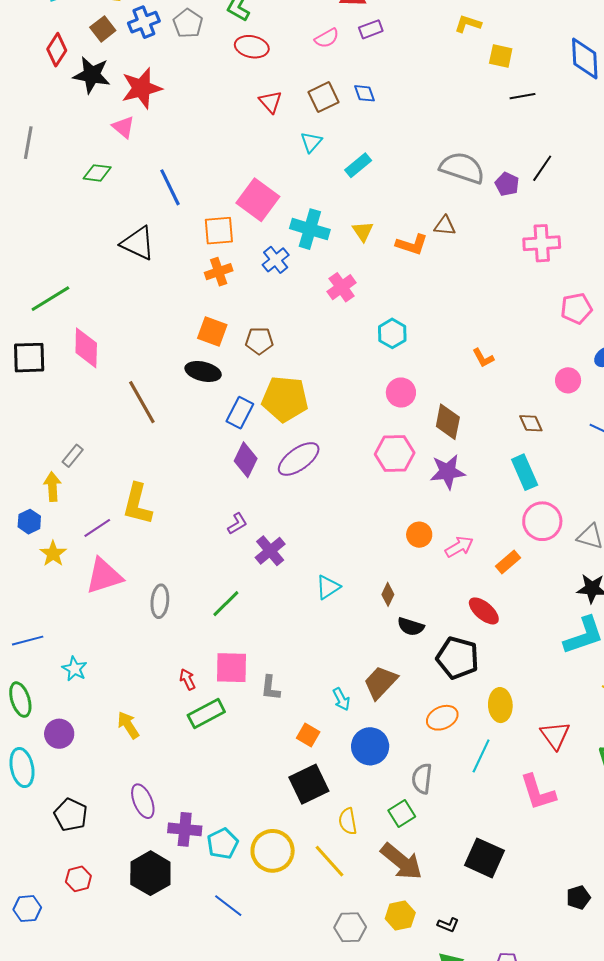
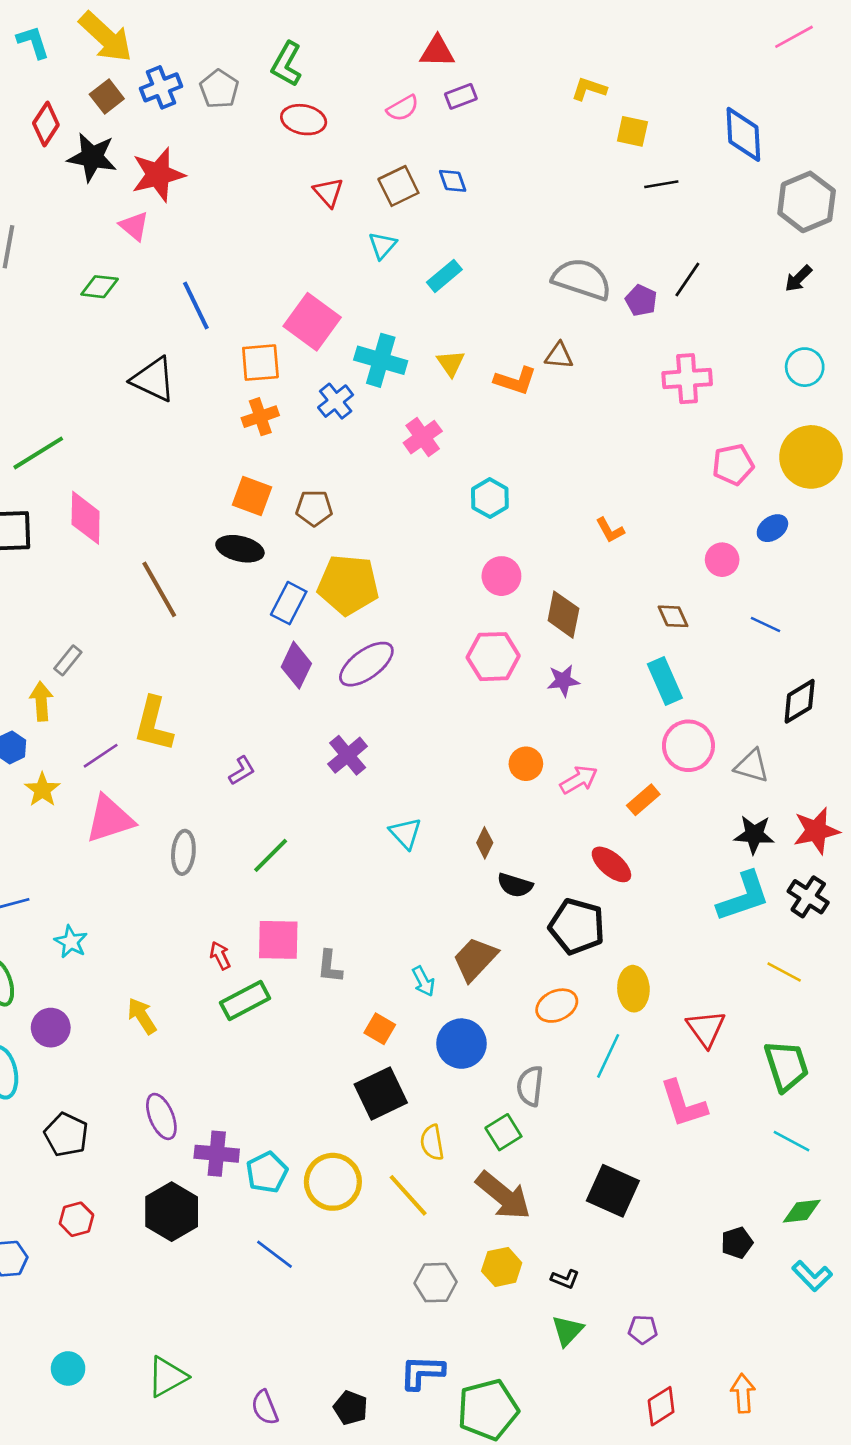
purple star: (448, 472) -> (563, 681), size x0.7
purple L-shape: (237, 524) -> (242, 771), moved
purple cross: (270, 551) -> (348, 755), moved
cyan triangle: (328, 587) -> (405, 833), turned -40

